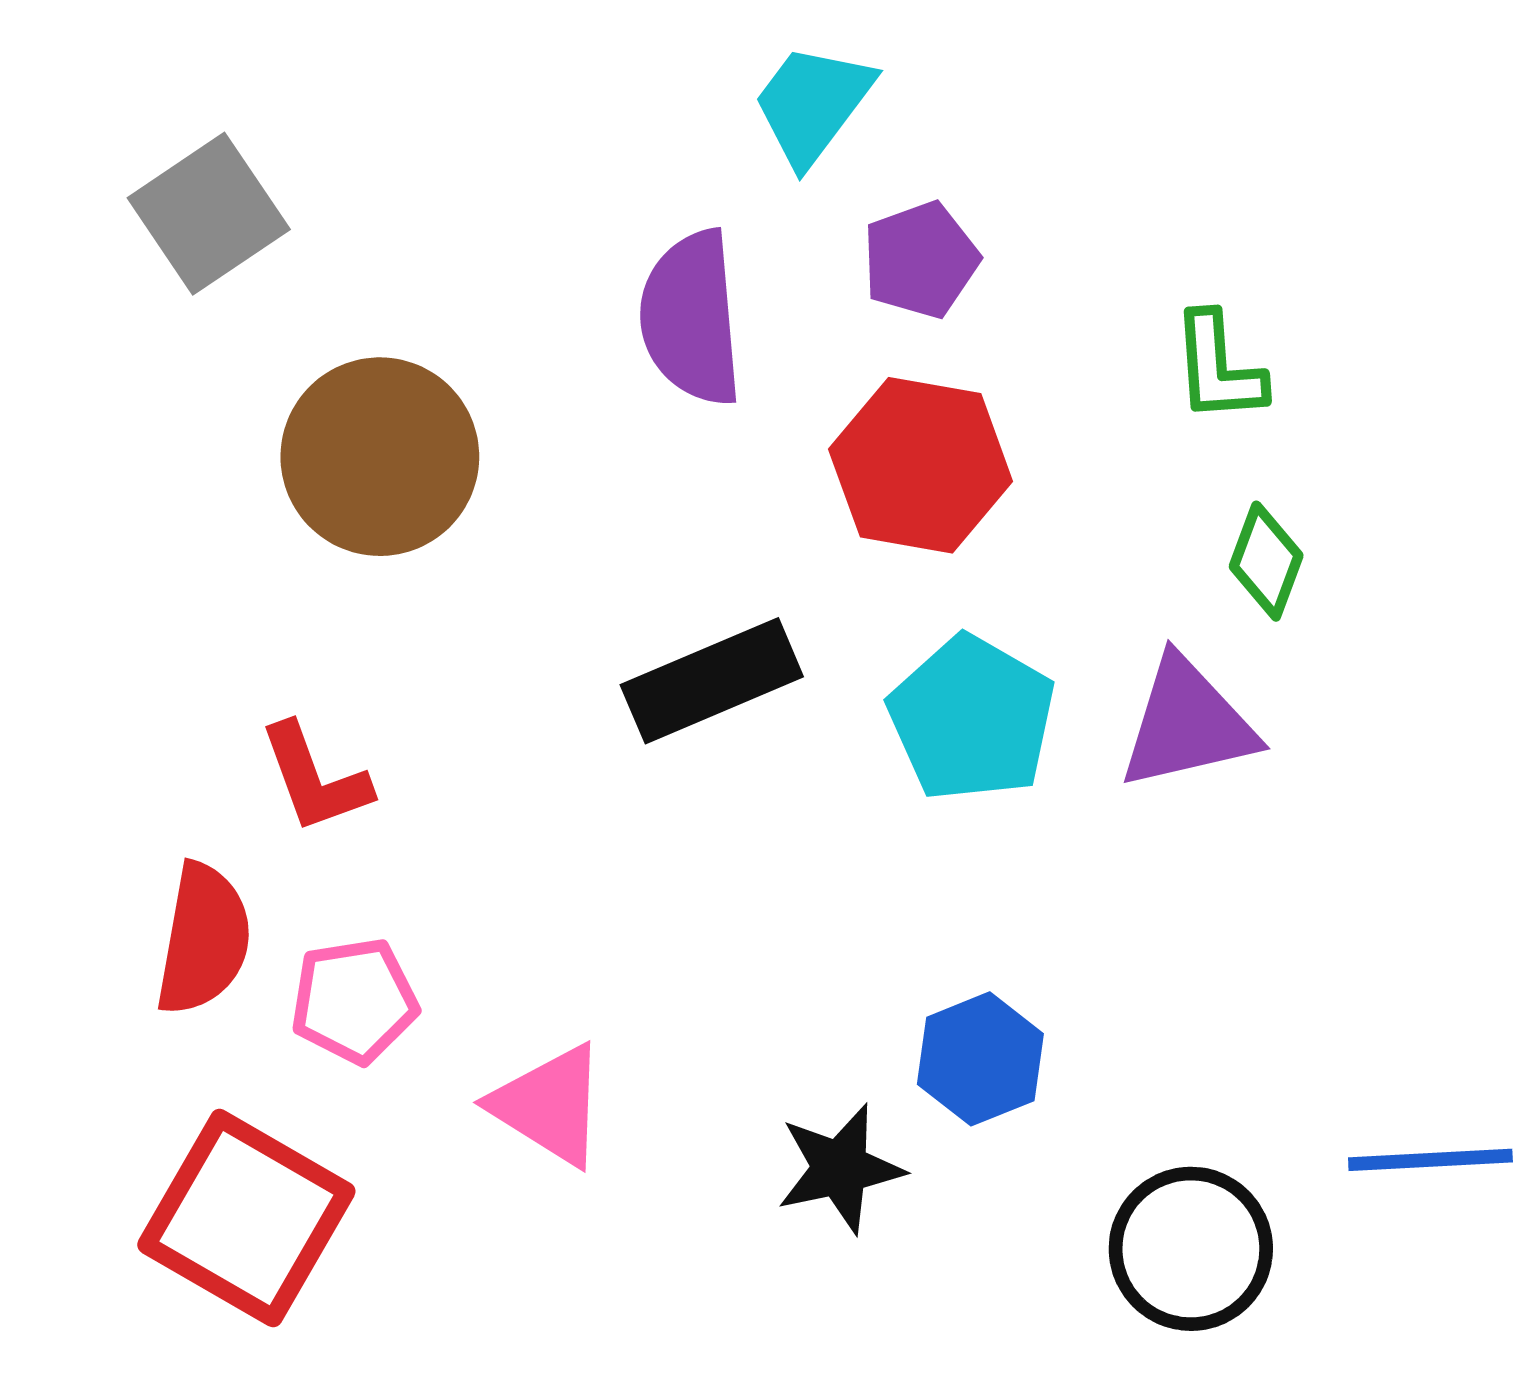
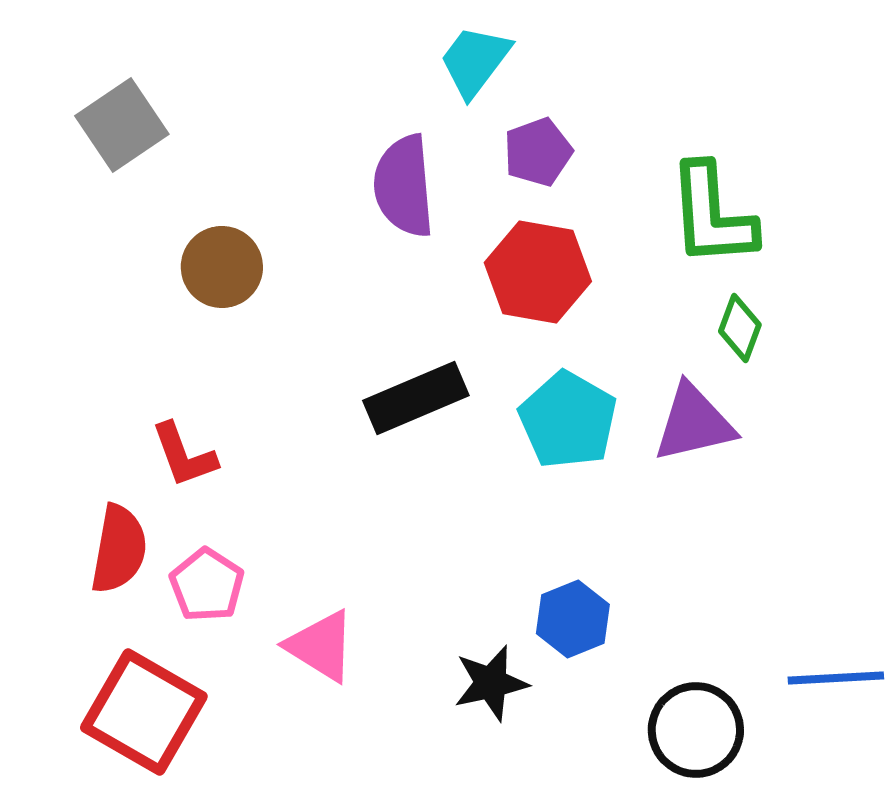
green L-shape: (1218, 368) -> (712, 215), size x1.6
brown circle: (380, 457) -> (222, 267), size x0.7
pink pentagon: (354, 1001) -> (207, 585), turned -30

